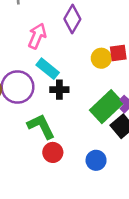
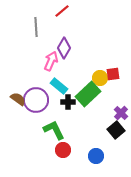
purple diamond: (72, 19) -> (64, 48), moved
green rectangle: (106, 107) -> (88, 94), moved

